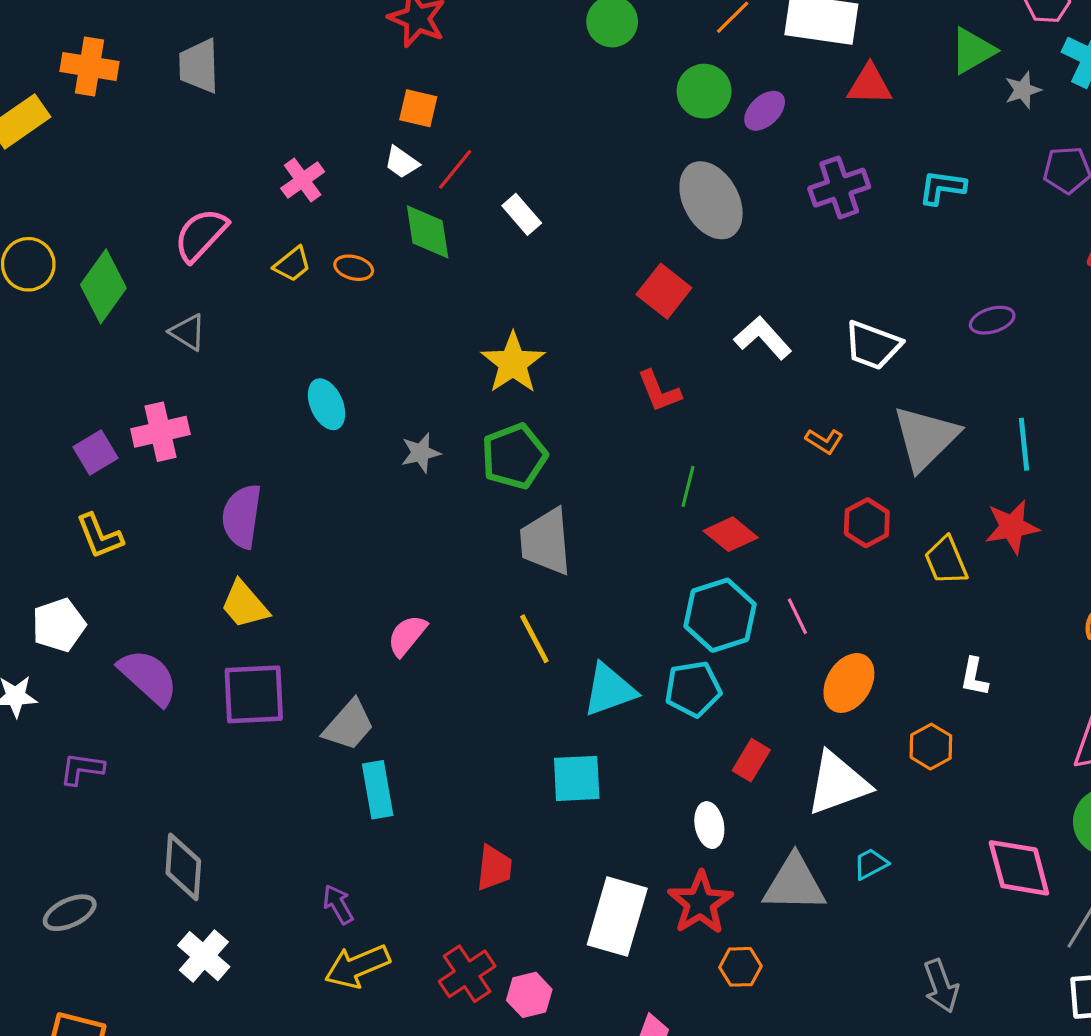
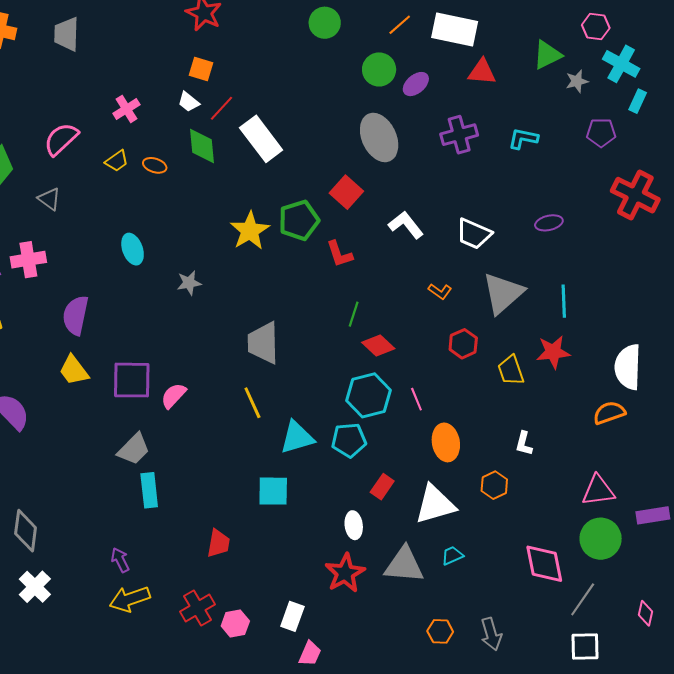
white rectangle: (522, 214) -> (261, 139), size x1.8
green pentagon: (514, 456) -> (299, 220), moved
orange ellipse: (849, 683) -> (446, 442), turned -45
purple square: (254, 694) -> (132, 380), moved
white rectangle: (617, 916) -> (292, 616), moved, size x0.6
orange hexagon: (740, 967) -> (440, 631), moved

